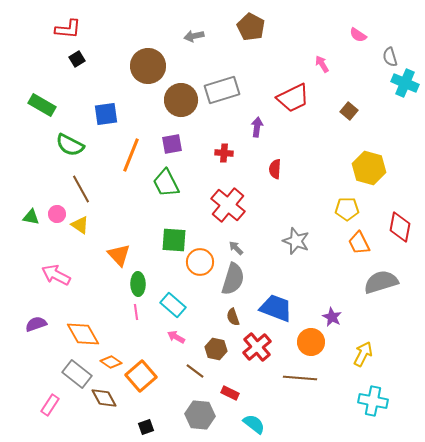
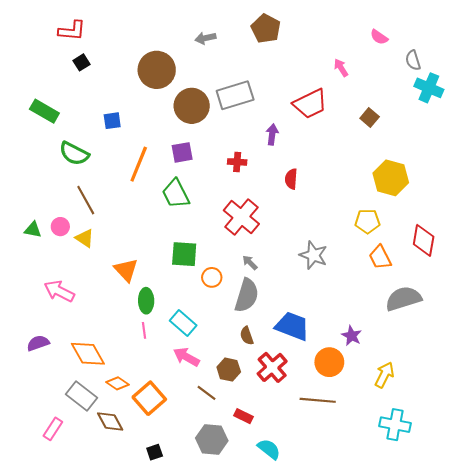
blue square: (106, 114) -> (112, 121), size x0.7
orange circle: (200, 262) -> (212, 277), size x0.7
pink arrow: (176, 337) -> (186, 357), size x1.4

